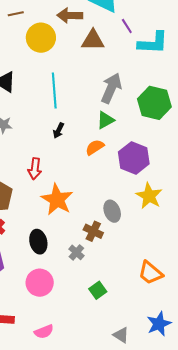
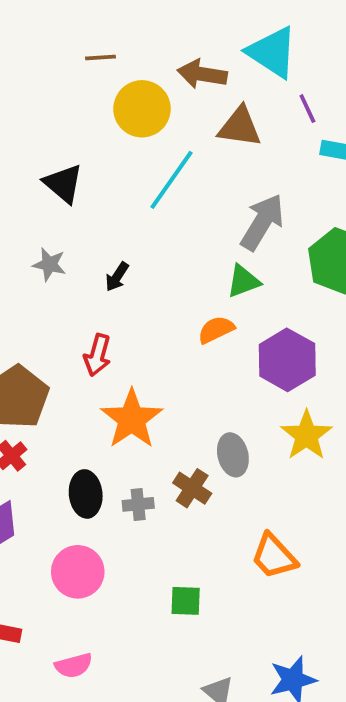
cyan line: (54, 91) -> (171, 180), moved, turned 32
black arrow: (59, 131) -> (117, 277), moved
gray cross: (76, 252) -> (138, 504), moved, turned 35
orange trapezoid: (151, 273) -> (274, 556), moved
green square: (98, 290) -> (186, 601), turned 30

